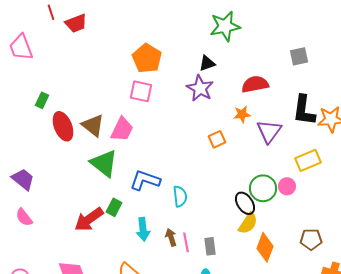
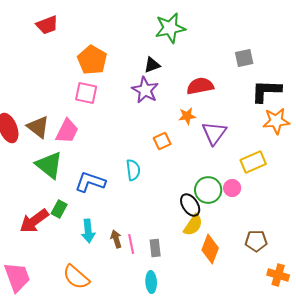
red trapezoid: (76, 23) -> (47, 25), moved
black L-shape: (304, 110) -> (266, 91), moved, turned 84
cyan semicircle: (180, 196) -> (133, 170), moved

